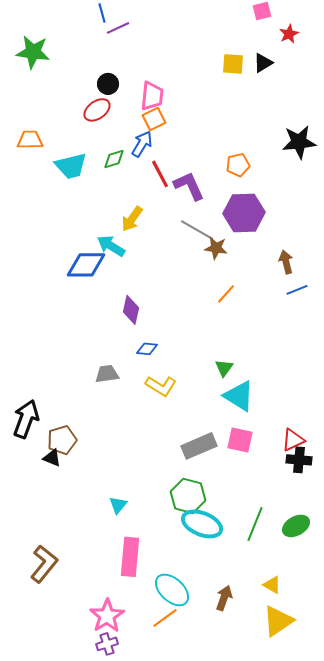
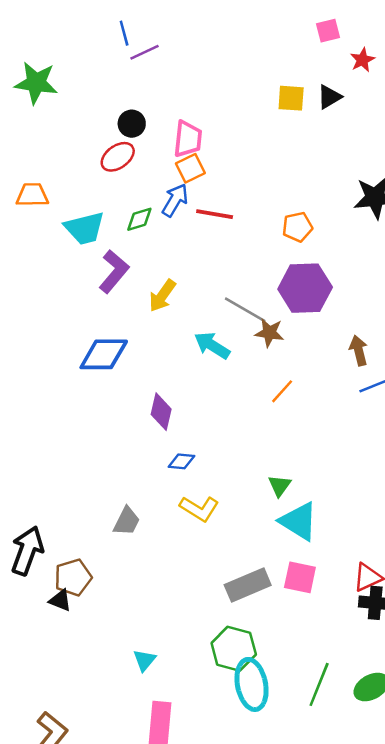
red line: (160, 174) -> (215, 214), moved, turned -52
purple L-shape: (189, 186) -> (114, 271), moved, turned 64
cyan arrow: (111, 246) -> (212, 345), moved
gray trapezoid: (107, 374) -> (127, 521), moved, turned 125
cyan ellipse: (202, 524) -> (252, 684), turned 57

